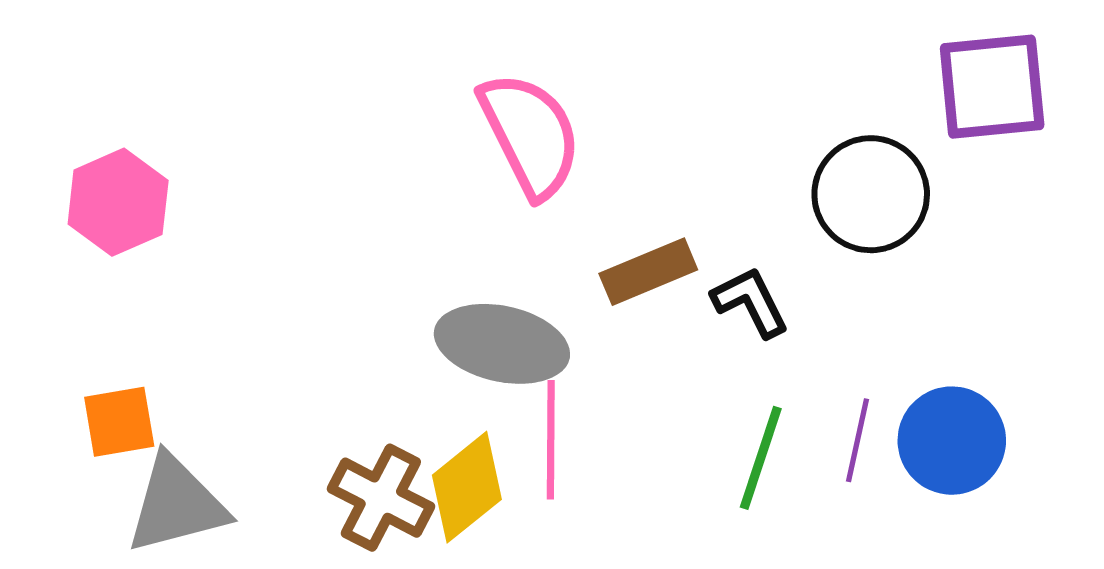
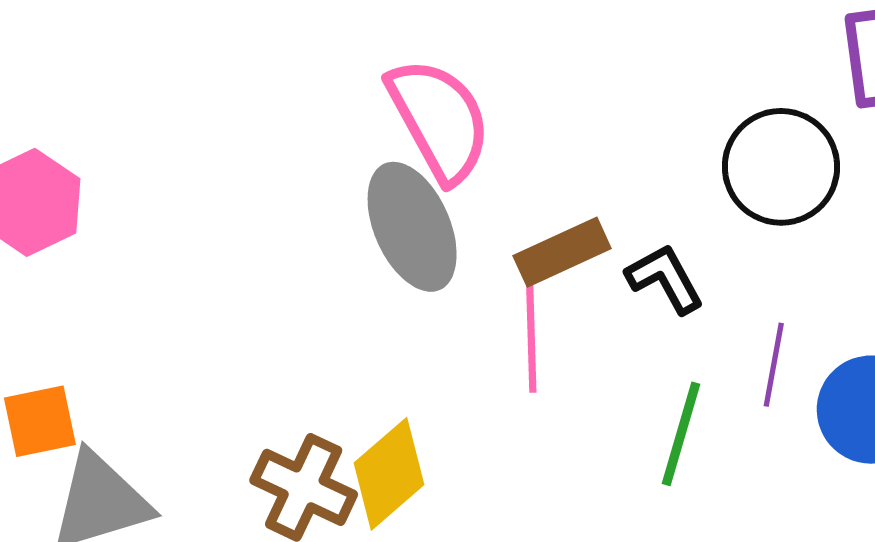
gray ellipse: (502, 344) -> (412, 227), moved, turned 56
pink line: (551, 440) -> (531, 333), moved
purple line: (858, 440) -> (774, 365), moved

